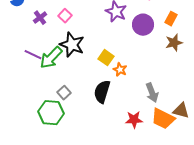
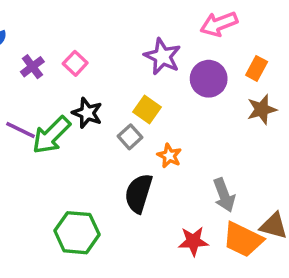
black star: (72, 45) -> (87, 113), size x0.7
yellow square: (106, 58) -> (147, 109), moved
gray square: (64, 93) -> (130, 137), moved
green hexagon: (51, 113) -> (77, 233), moved

